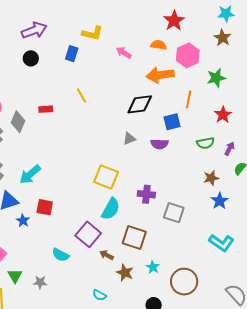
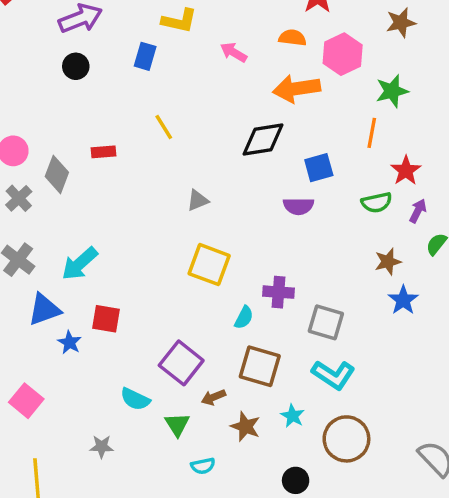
brown star: (222, 38) -> (401, 23), turned 30
orange line: (189, 99) -> (372, 133), moved
red star: (223, 115) -> (406, 171), moved
gray triangle: (129, 139) -> (198, 200), moved
cyan semicircle: (111, 209) -> (244, 318), moved, size x0.6
cyan L-shape: (221, 243) -> (333, 375), moved
brown arrow: (107, 255) -> (213, 397), turned -48
green triangle: (15, 276) -> (177, 424), moved
cyan semicircle: (99, 295) -> (203, 466), turned -40

